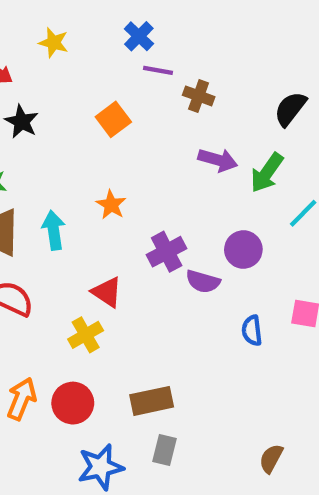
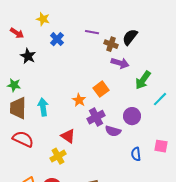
blue cross: (139, 36) -> (57, 39), moved
black semicircle: (290, 109) -> (130, 37), moved
orange square: (113, 119) -> (101, 89), moved
purple arrow: (218, 160) -> (120, 63), moved
orange star: (111, 205) -> (79, 100), moved

